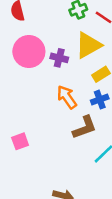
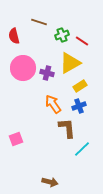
brown L-shape: (85, 127) -> (67, 128), turned -75

